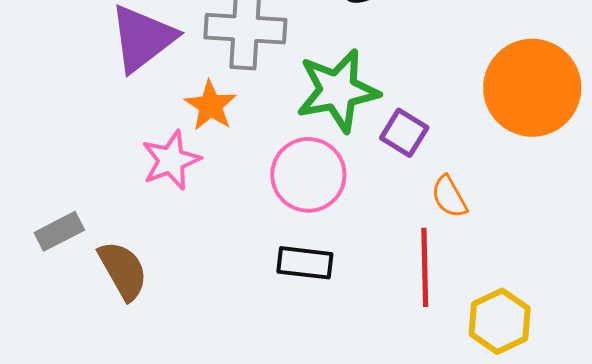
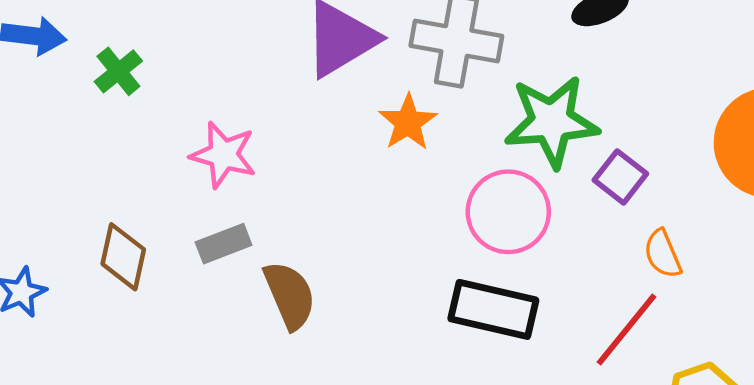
pink star: (171, 160) -> (223, 155), moved, turned 30
black rectangle: (305, 263) -> (493, 309), size x1.4
red line: (425, 267) -> (627, 330), turned 34

